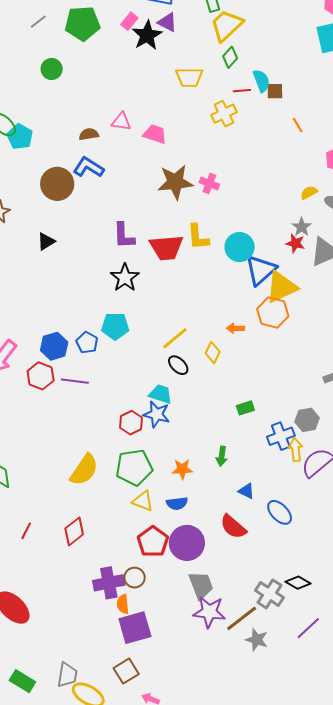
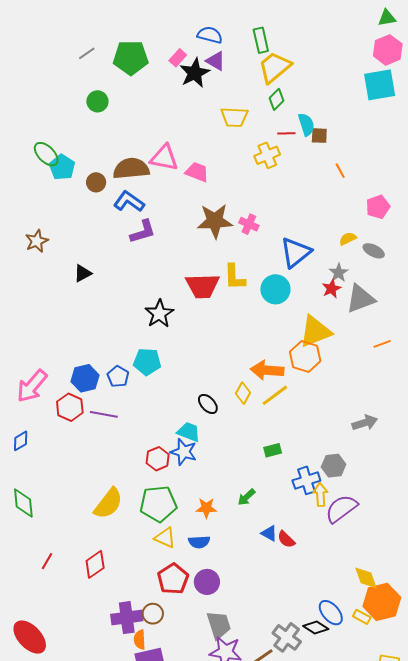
pink triangle: (121, 122) -> (164, 158), size x1.4
brown semicircle: (89, 134) -> (131, 169), size x1.8
brown circle: (57, 184) -> (96, 182), moved, size x0.6
purple L-shape: (124, 236) -> (143, 232), moved, turned -108
red star: (295, 243) -> (331, 289), turned 30
blue triangle: (261, 270) -> (296, 252), moved
orange arrow: (235, 328) -> (267, 370), size x1.8
yellow line: (175, 338) -> (275, 395), moved
green arrow: (222, 456) -> (246, 497), turned 36
blue ellipse: (280, 512) -> (331, 613), moved
red semicircle: (233, 527) -> (286, 539), moved, size x0.7
purple circle: (187, 543) -> (207, 582), size x0.7

